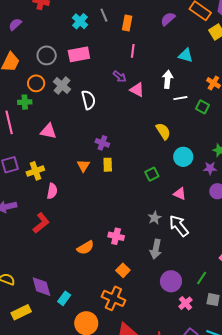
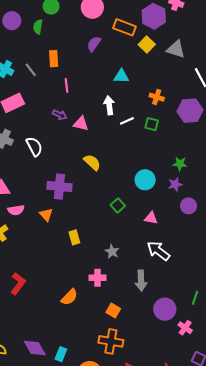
gray line: (104, 15) -> (31, 70), moved
yellow semicircle: (163, 131) -> (92, 162), moved
purple cross: (102, 143) -> (59, 187), size x1.6
yellow rectangle: (108, 165) -> (74, 237), moved
pink semicircle: (52, 191) -> (16, 210), moved, turned 84
gray star: (155, 218) -> (112, 252), moved

